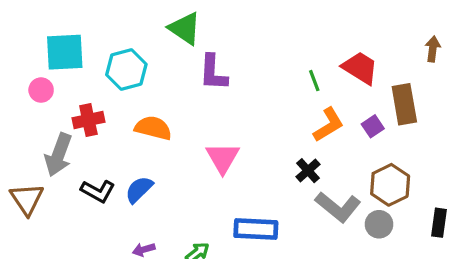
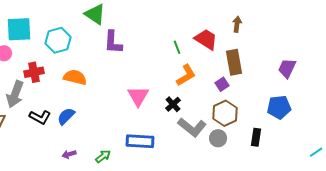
brown arrow: (433, 49) -> (237, 24), moved
purple square: (373, 126) -> (222, 84), moved
pink triangle: (223, 158) -> (138, 96), moved

